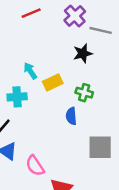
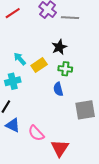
black star: (83, 53) -> (59, 47), moved

